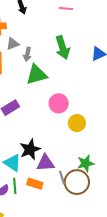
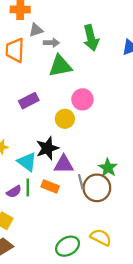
gray arrow: (27, 54) -> (51, 43), turned -104
yellow circle: (77, 123) -> (65, 119), moved
green star: (86, 163) -> (108, 168), turned -30

